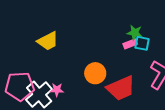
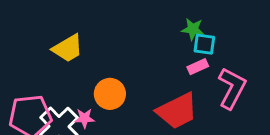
pink rectangle: (130, 44) -> (198, 67), moved
orange circle: (95, 73) -> (110, 94), moved

